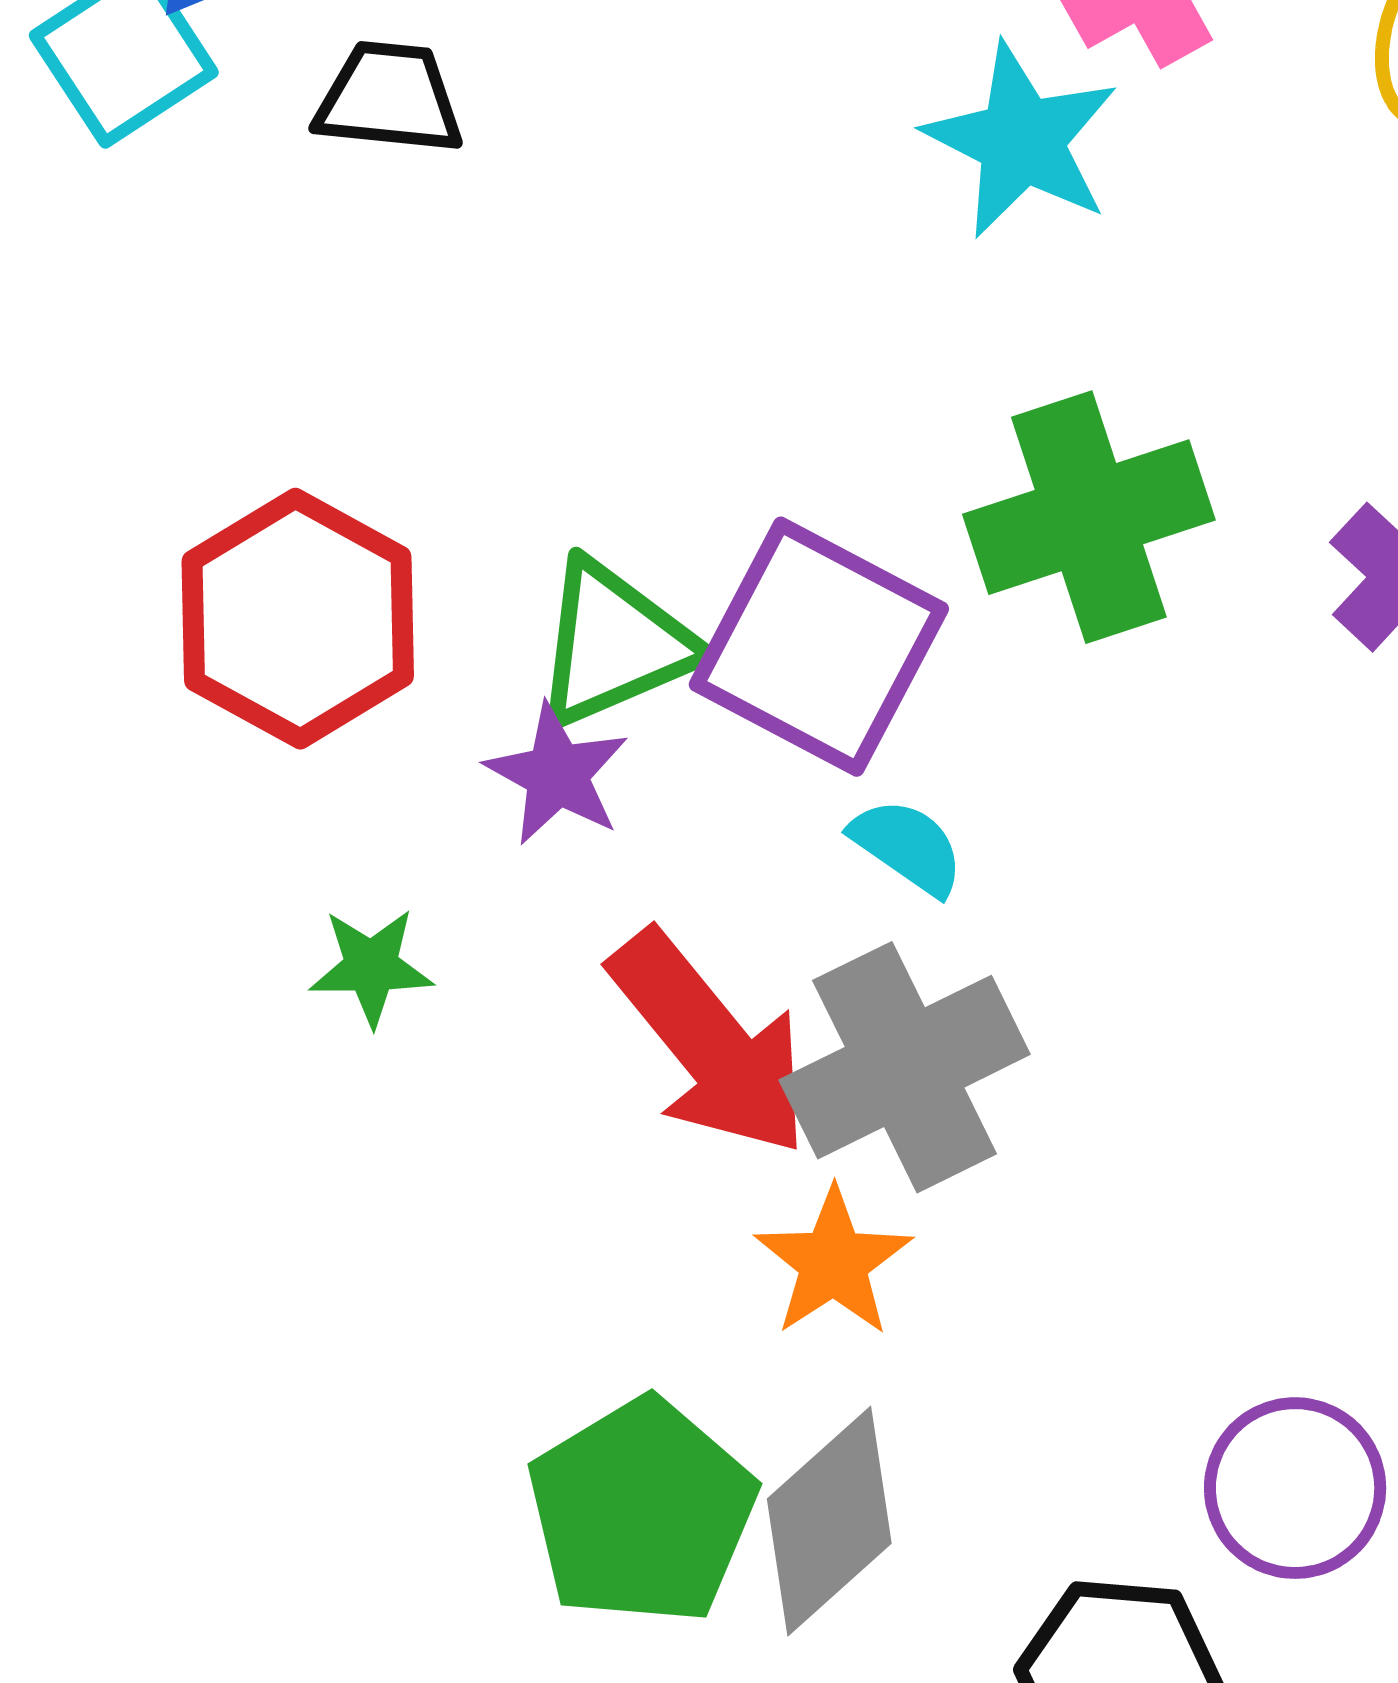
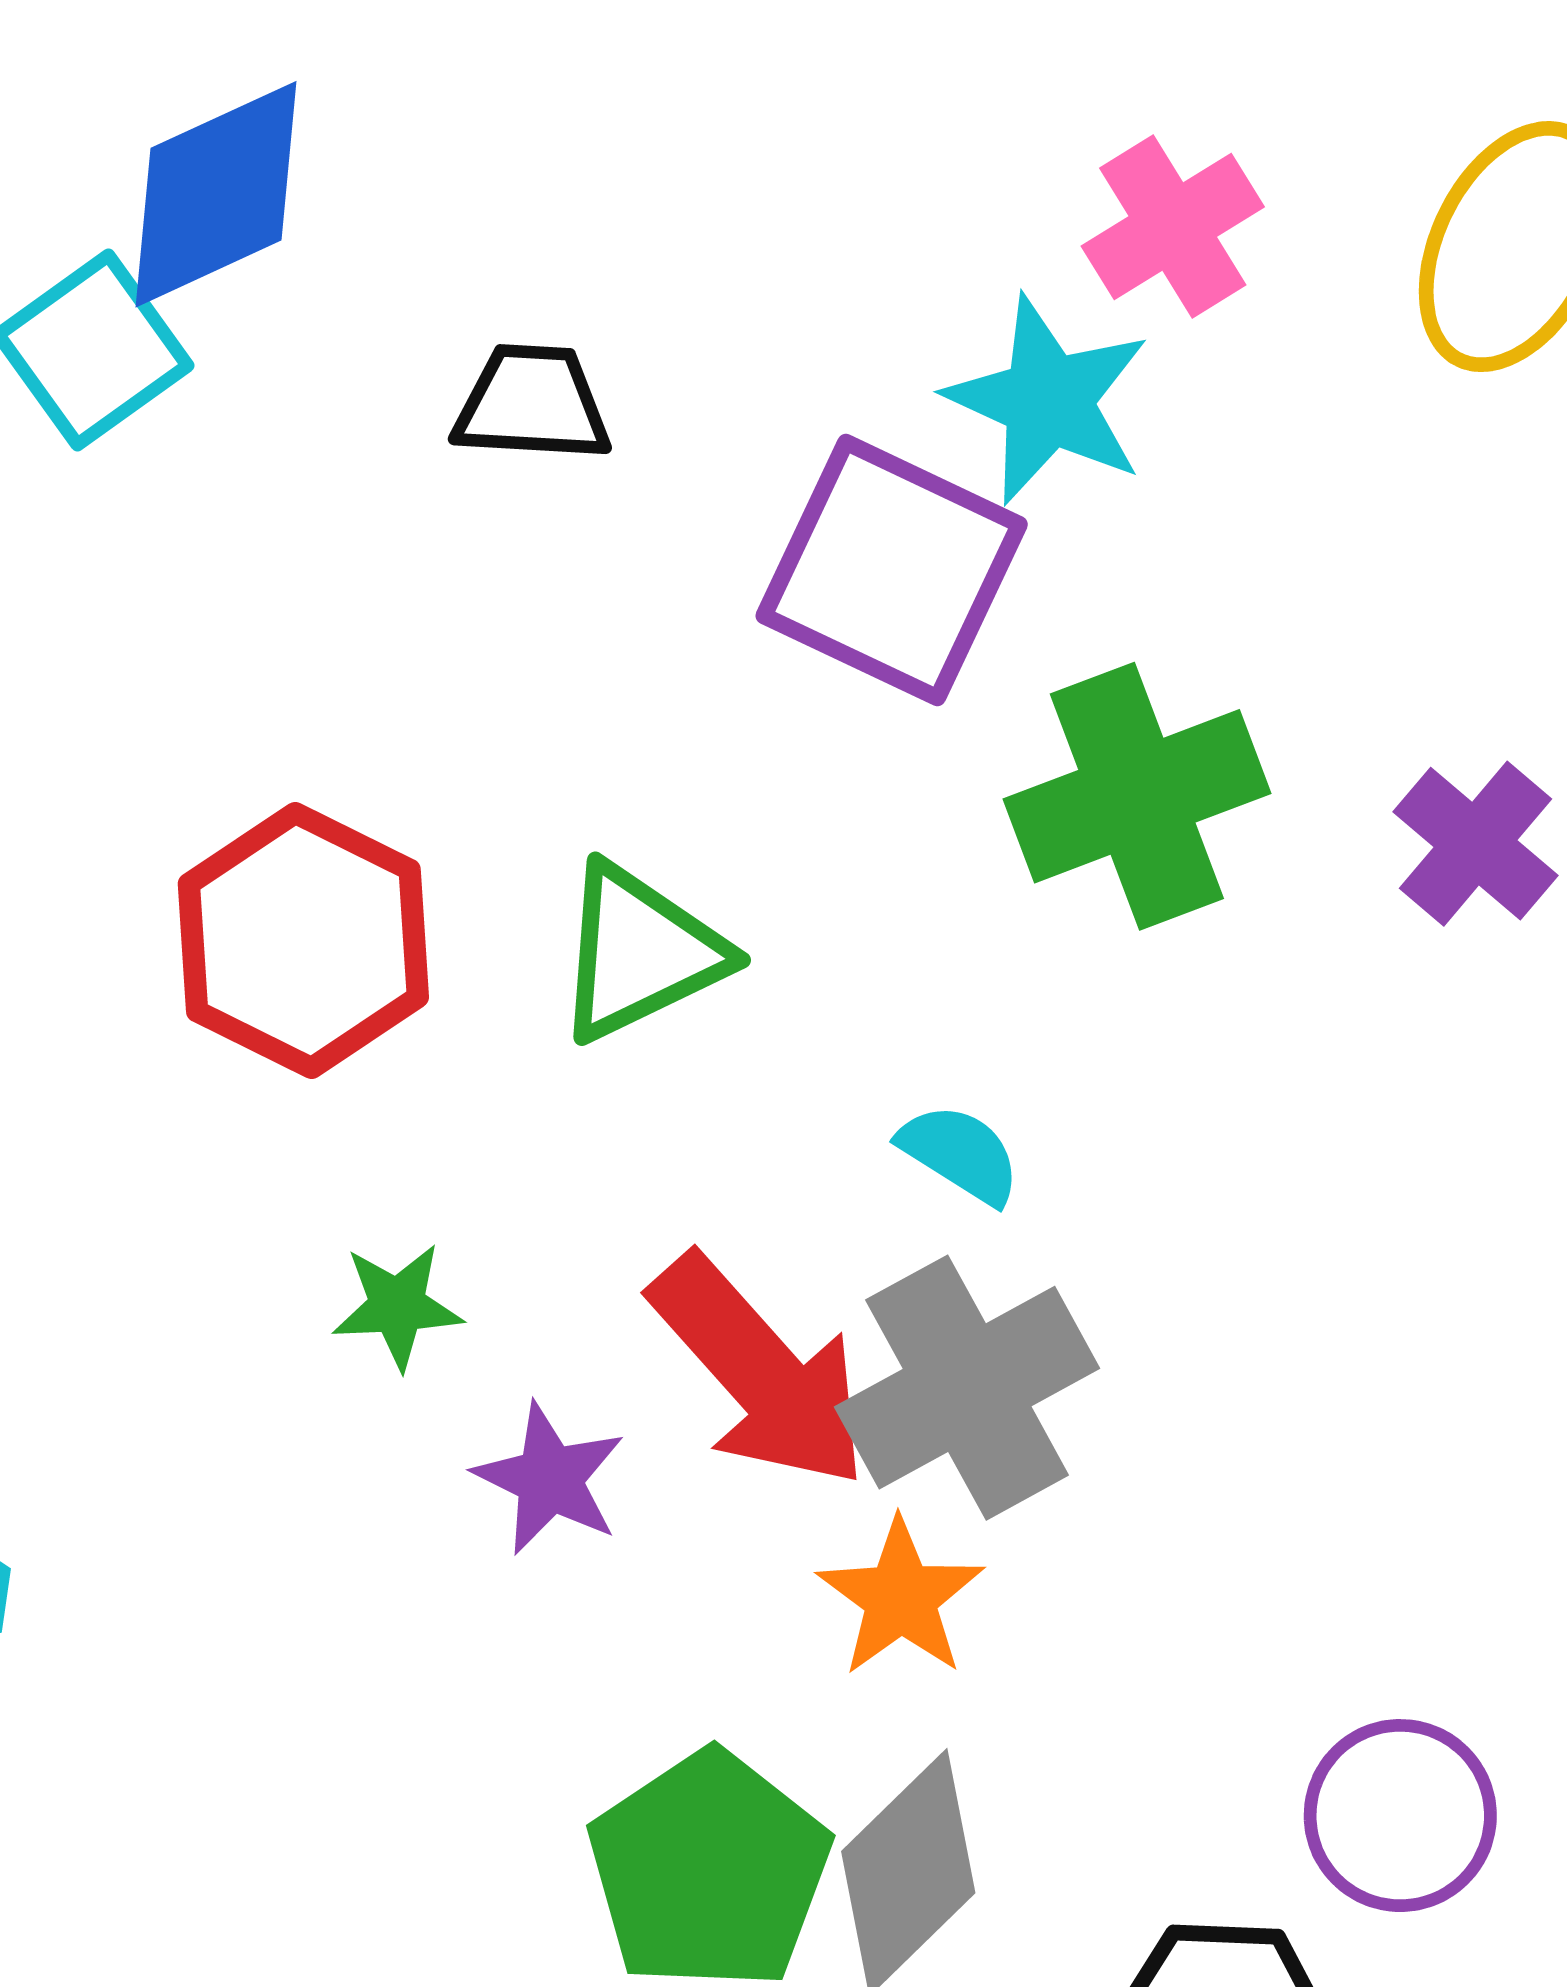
black trapezoid: (389, 98) -> (532, 404), moved
purple square: (819, 647) -> (892, 570), moved
purple star: (557, 774) -> (550, 1479), moved

